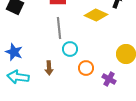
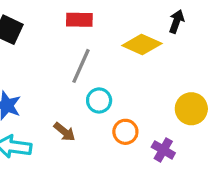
gray line: (59, 28) -> (81, 66), turned 30
brown arrow: (49, 68) -> (64, 132), turned -48

